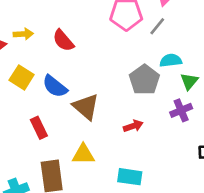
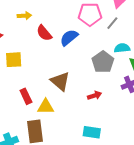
yellow arrow: (23, 34) -> (24, 16), moved
yellow square: (22, 77) -> (14, 60), turned -36
blue semicircle: (55, 86) -> (69, 38), moved, turned 102
yellow triangle: (83, 154) -> (46, 107), moved

